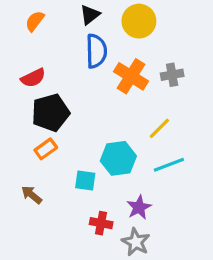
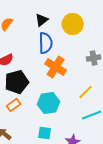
orange cross: (131, 76) -> (56, 67), moved
cyan hexagon: (118, 158) -> (49, 103), moved
cyan square: (85, 180) -> (45, 133), moved

